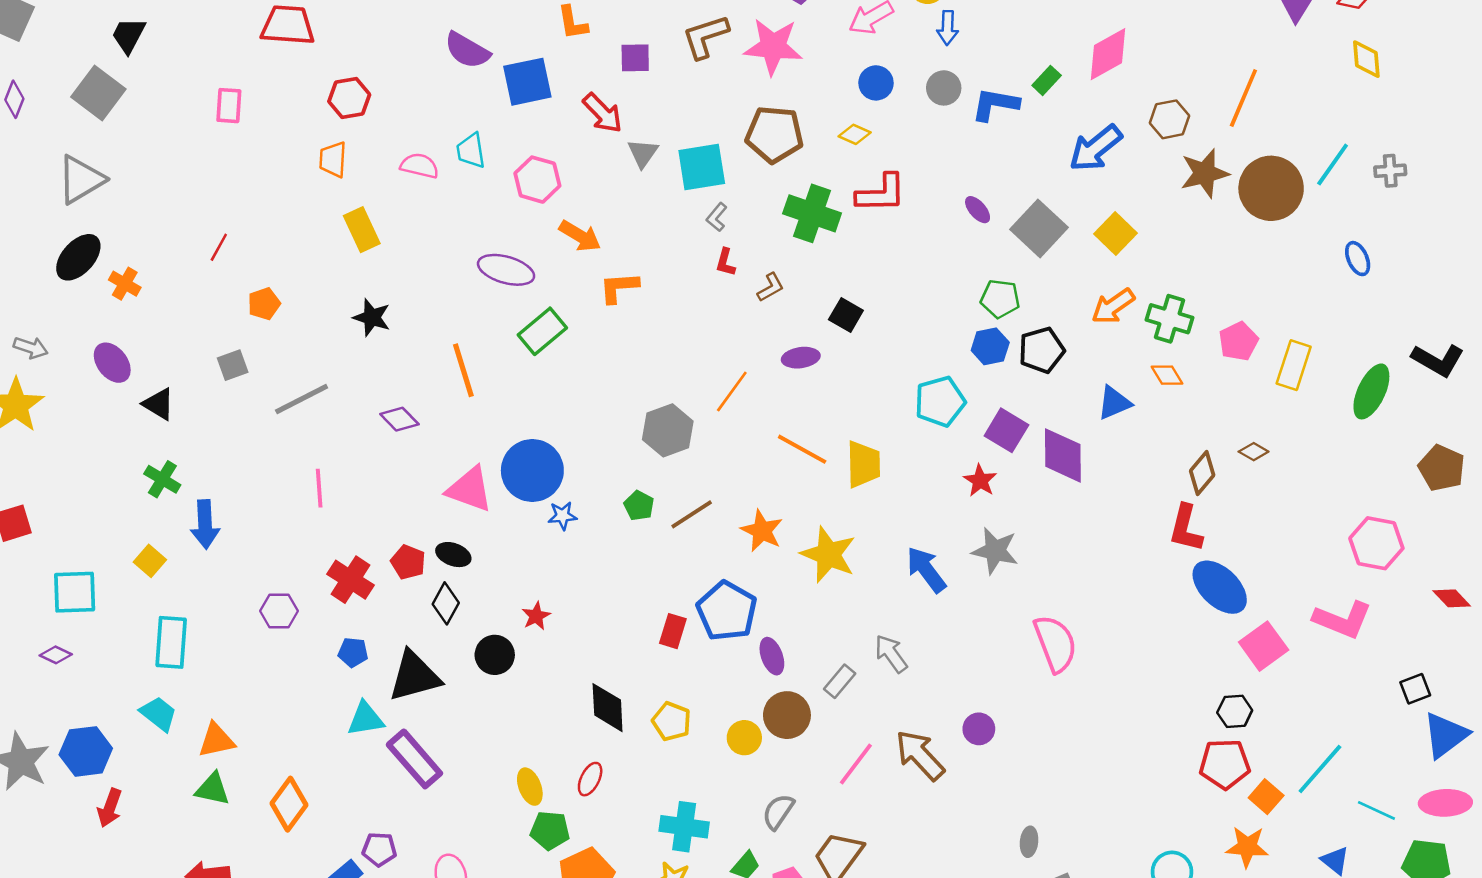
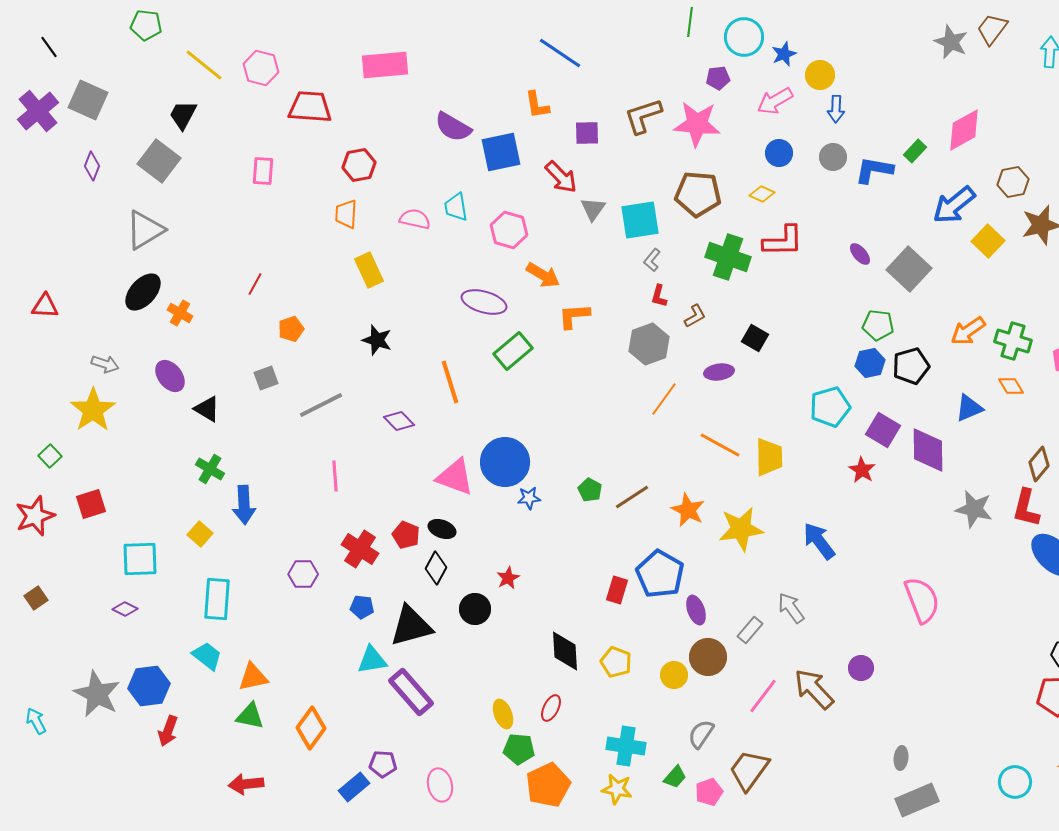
yellow square: (1116, 233) -> (988, 241), moved
gray hexagon: (668, 430) -> (649, 344), moved
gray star: (995, 551) -> (974, 509), moved
yellow star: (828, 555) -> (741, 529), turned -30

